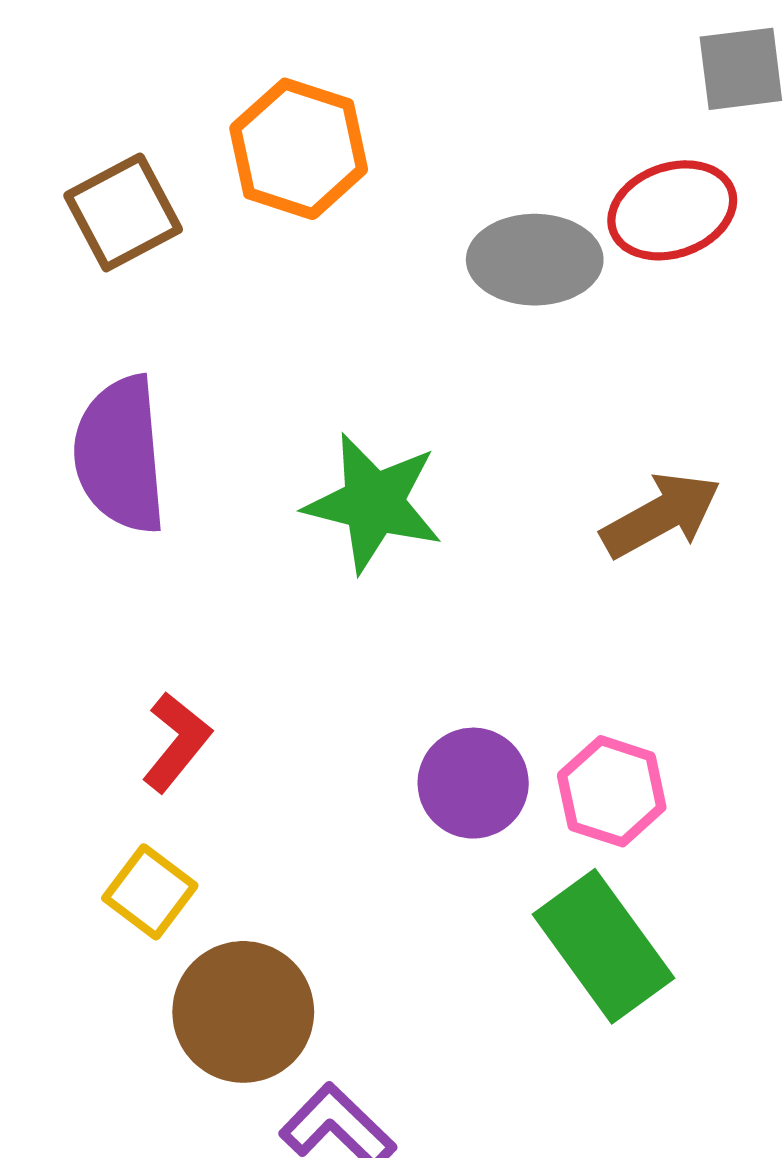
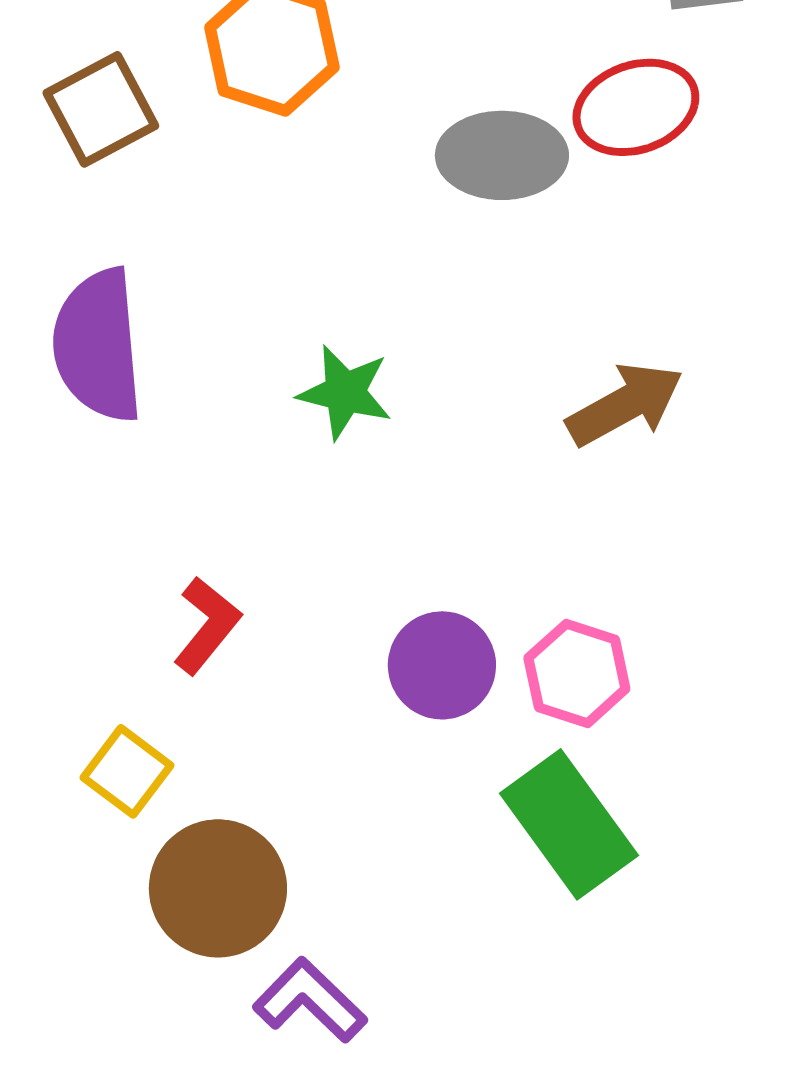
green star: (374, 503) -> (345, 392), size x0.7
red L-shape: (177, 742) -> (207, 625), moved

